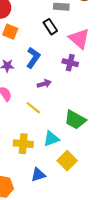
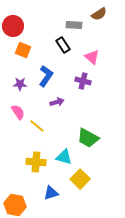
pink triangle: (79, 39) -> (92, 57), size x0.7
yellow line: (33, 108) -> (37, 126), moved
cyan triangle: (51, 139) -> (64, 157), turned 36

